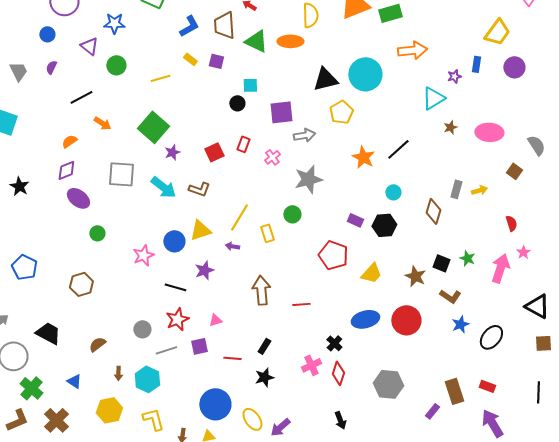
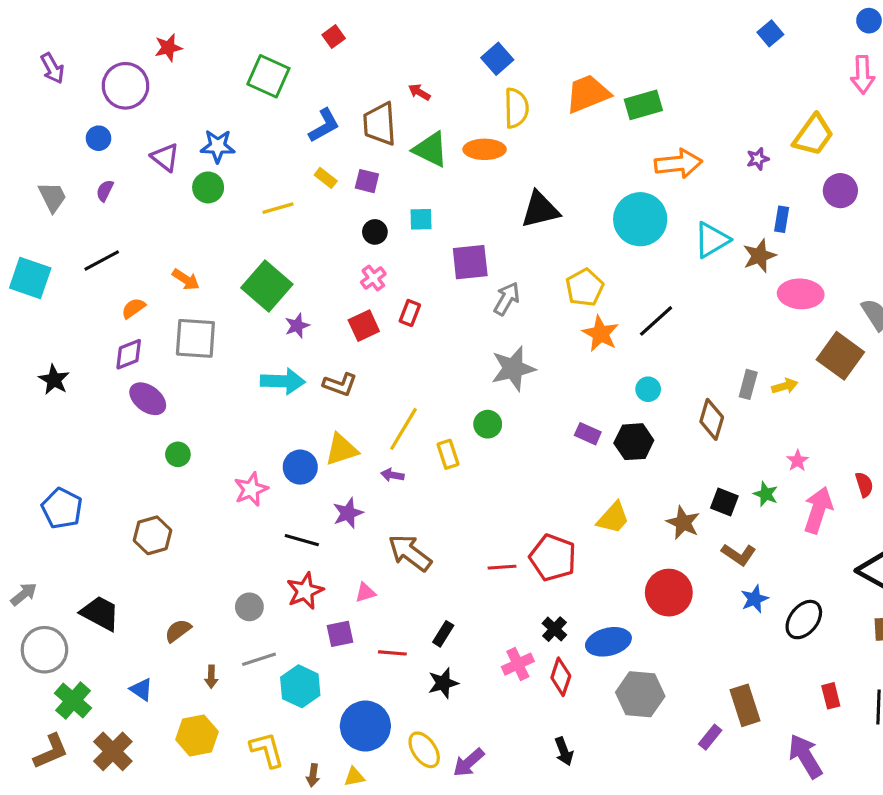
blue star: (114, 23) -> (218, 146), moved
blue rectangle: (476, 64) -> (782, 219), moved
cyan circle: (365, 74) -> (640, 219), moved
purple star: (454, 76) -> (758, 159), moved
black line: (81, 97) -> (102, 261), moved
black circle: (237, 103) -> (375, 232), moved
yellow pentagon: (341, 112) -> (585, 288), moved
brown star: (450, 127) -> (759, 256), moved, size x1.5
gray arrow: (304, 135) -> (507, 299), turned -50
pink cross: (272, 157) -> (373, 278), moved
brown square: (514, 171) -> (840, 356), size x1.8
gray square: (121, 174) -> (195, 338), moved
cyan arrow: (163, 187) -> (283, 381), turned -36
red semicircle: (511, 223) -> (864, 485), moved
pink star: (523, 252) -> (797, 461), moved
red pentagon: (333, 255) -> (553, 558), moved
brown arrow: (261, 290) -> (410, 553), moved, turned -48
blue ellipse: (365, 319) -> (608, 642), moved
gray line: (166, 350) -> (259, 659), moved
cyan hexagon: (147, 379) -> (300, 686), moved
red rectangle: (487, 386) -> (831, 696), moved, turned 56

